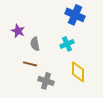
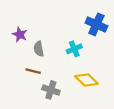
blue cross: (75, 15) -> (96, 24), moved
yellow diamond: (78, 72) -> (86, 80), turned -45

